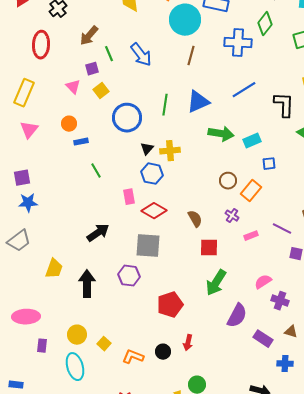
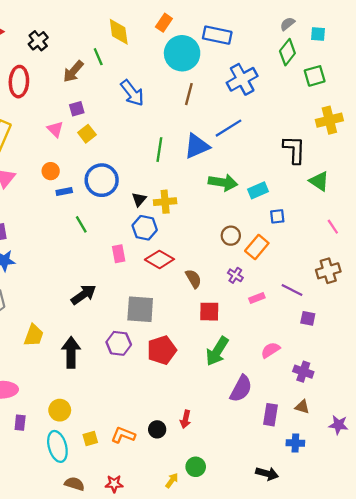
green diamond: (265, 24) -> (287, 52), moved
blue cross: (238, 43) -> (242, 79), turned -32
green line: (109, 54) -> (98, 57), moved
blue line: (244, 90) -> (229, 128), moved
blue circle: (127, 118) -> (102, 180), moved
red diamond: (154, 211) -> (159, 259), moved
purple cross: (280, 301) -> (303, 372), moved
red pentagon: (170, 305) -> (162, 350), moved
purple rectangle: (263, 339) -> (270, 415), turned 66
yellow square: (104, 344) -> (90, 438), moved, turned 32

